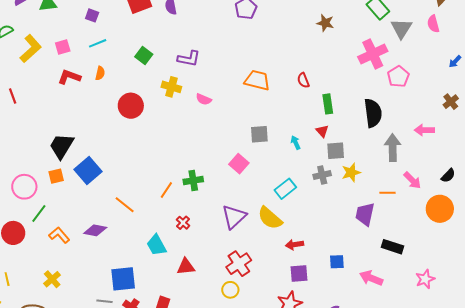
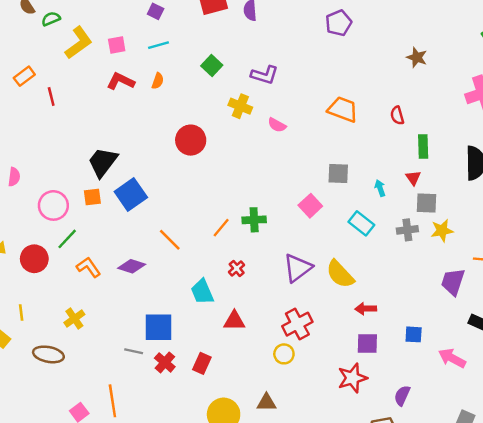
brown star: (325, 23) -> (417, 57), moved
red circle: (131, 106) -> (191, 140), moved
cyan rectangle: (285, 189) -> (361, 223), moved, turned 70

